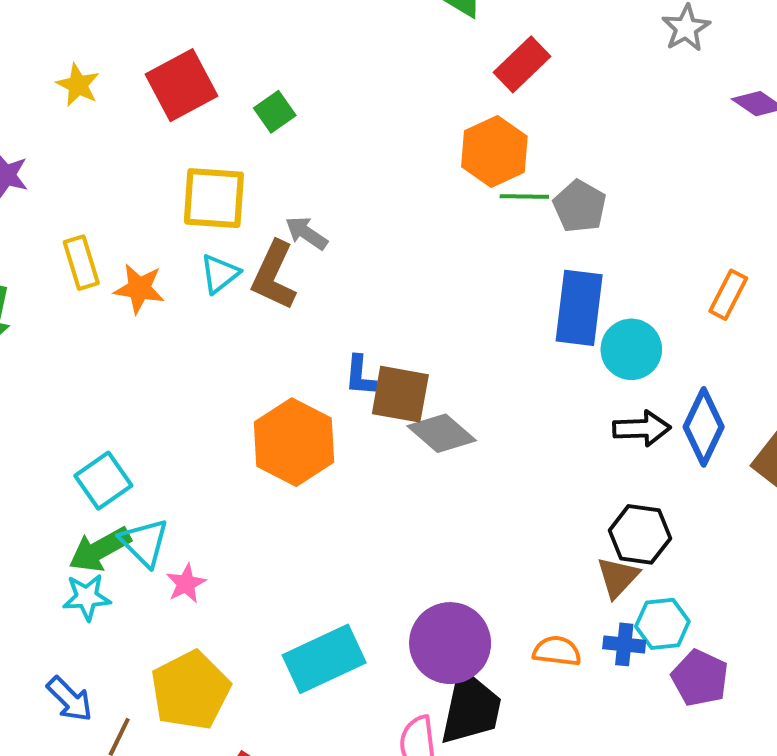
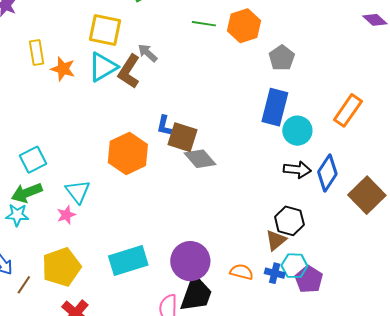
green line: (524, 196) -> (204, 24), moved
cyan triangle: (220, 274) -> (103, 67), size x1.5
orange rectangle: (728, 295) -> (348, 110), size x1.4
cyan triangle: (144, 542) -> (78, 192), moved
purple pentagon: (700, 678) -> (309, 279), moved

